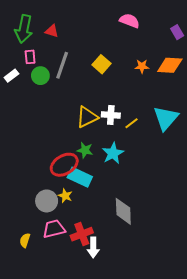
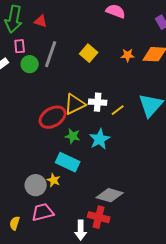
red ellipse: (64, 165) -> (53, 117), moved
gray diamond: (123, 211) -> (110, 195), turned -72
red cross: (82, 234) -> (99, 217), moved, turned 35

